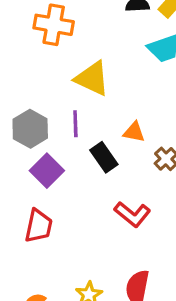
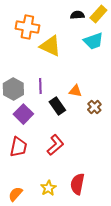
yellow triangle: (92, 78) -> (50, 46), moved
red L-shape: (132, 214) -> (55, 145), moved, turned -80

